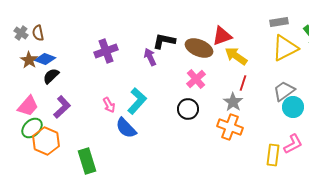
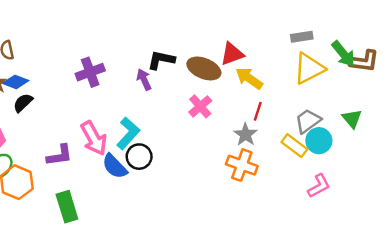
pink arrow: (109, 105) -> (94, 138), size x1.8
purple L-shape: (62, 107) -> (60, 155), moved, turned 35
black circle: (188, 109) -> (139, 157), moved
yellow rectangle: (273, 155) -> (294, 146), moved, turned -60

